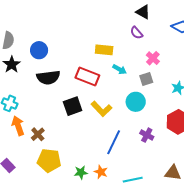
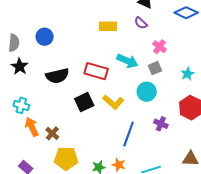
blue circle: (39, 50) -> (45, 37), moved
yellow rectangle: (104, 50) -> (108, 26), moved
cyan arrow: (120, 69) -> (127, 61), size x1.5

